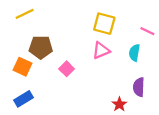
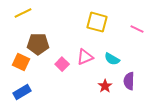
pink triangle: (101, 51) -> (85, 57), moved
cyan semicircle: (134, 53) -> (112, 59), moved, turned -70
red star: (119, 104) -> (105, 86), moved

